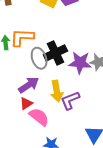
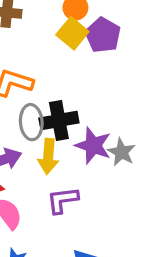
yellow arrow: (57, 91) -> (48, 156), moved

